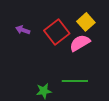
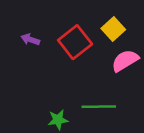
pink semicircle: (80, 43) -> (125, 61), moved

